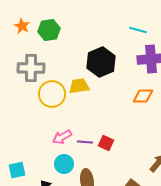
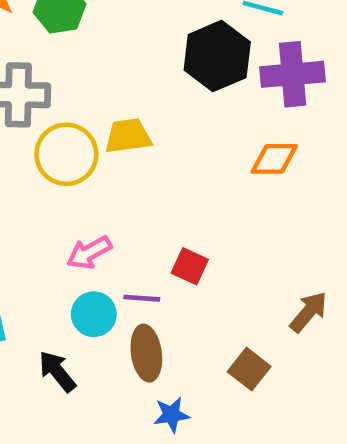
black hexagon: (101, 62) -> (217, 56), moved
purple line: (85, 142) -> (142, 298), moved

